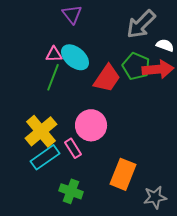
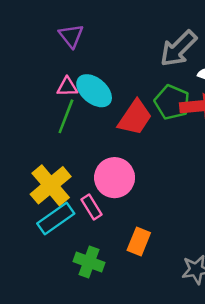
purple triangle: (72, 14) -> (71, 36), moved
orange rectangle: (123, 174) -> (139, 242), moved, size x0.7

